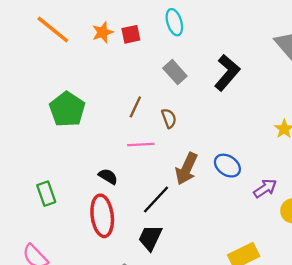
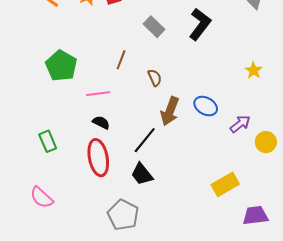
brown semicircle: (169, 118) -> (155, 78), moved
pink line: (141, 145) -> (98, 94), moved
black trapezoid: (150, 238) -> (142, 174), turned -60

